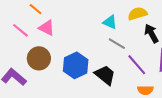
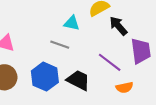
gray line: (117, 44) -> (60, 45), moved

